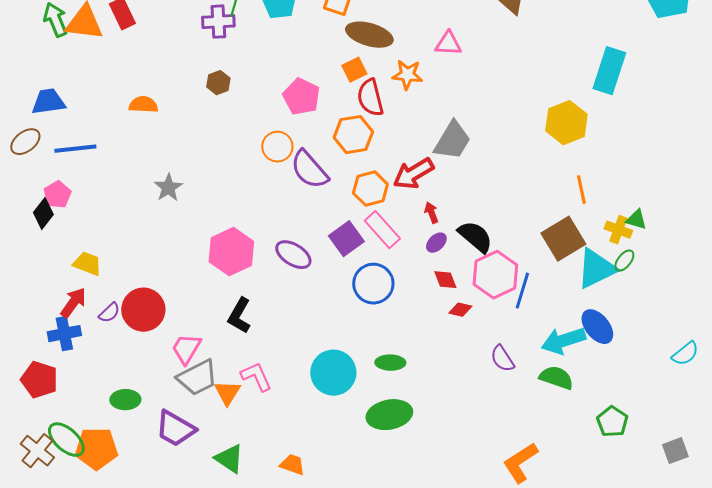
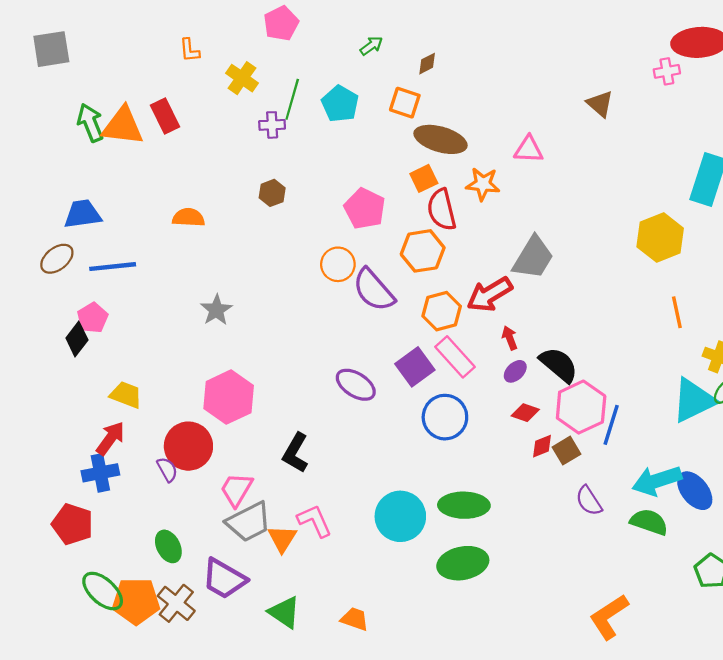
purple cross: (218, 22) -> (272, 125), size x0.7
brown square: (563, 239) -> (567, 451), moved, size x0.6
pink hexagon: (231, 252) -> (229, 397), moved
red diamond: (445, 280) -> (525, 413), turned -50
red diamond: (460, 310) -> (542, 446), turned -35
purple semicircle: (109, 313) -> (167, 470), moved, turned -75
blue ellipse: (597, 327) -> (695, 491), moved
green ellipse: (390, 363) -> (464, 505), size x1.5
green ellipse: (125, 400) -> (168, 546), turned 64
brown cross: (37, 451) -> (176, 603), moved

